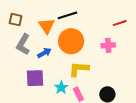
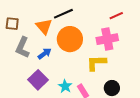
pink cross: (108, 45) -> (107, 39), size x1.5
yellow L-shape: (79, 69) -> (96, 63), moved
purple square: (35, 78) -> (38, 80), turned -36

